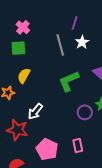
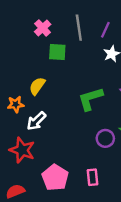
gray line: (60, 45) -> (79, 28), moved
green square: (18, 48) -> (57, 52), moved
white arrow: (35, 111) -> (36, 121), moved

